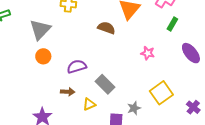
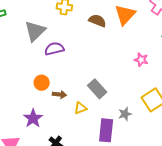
brown semicircle: (106, 28) -> (97, 21), moved
orange circle: (43, 56) -> (42, 83), moved
purple semicircle: (77, 67) -> (54, 49), moved

